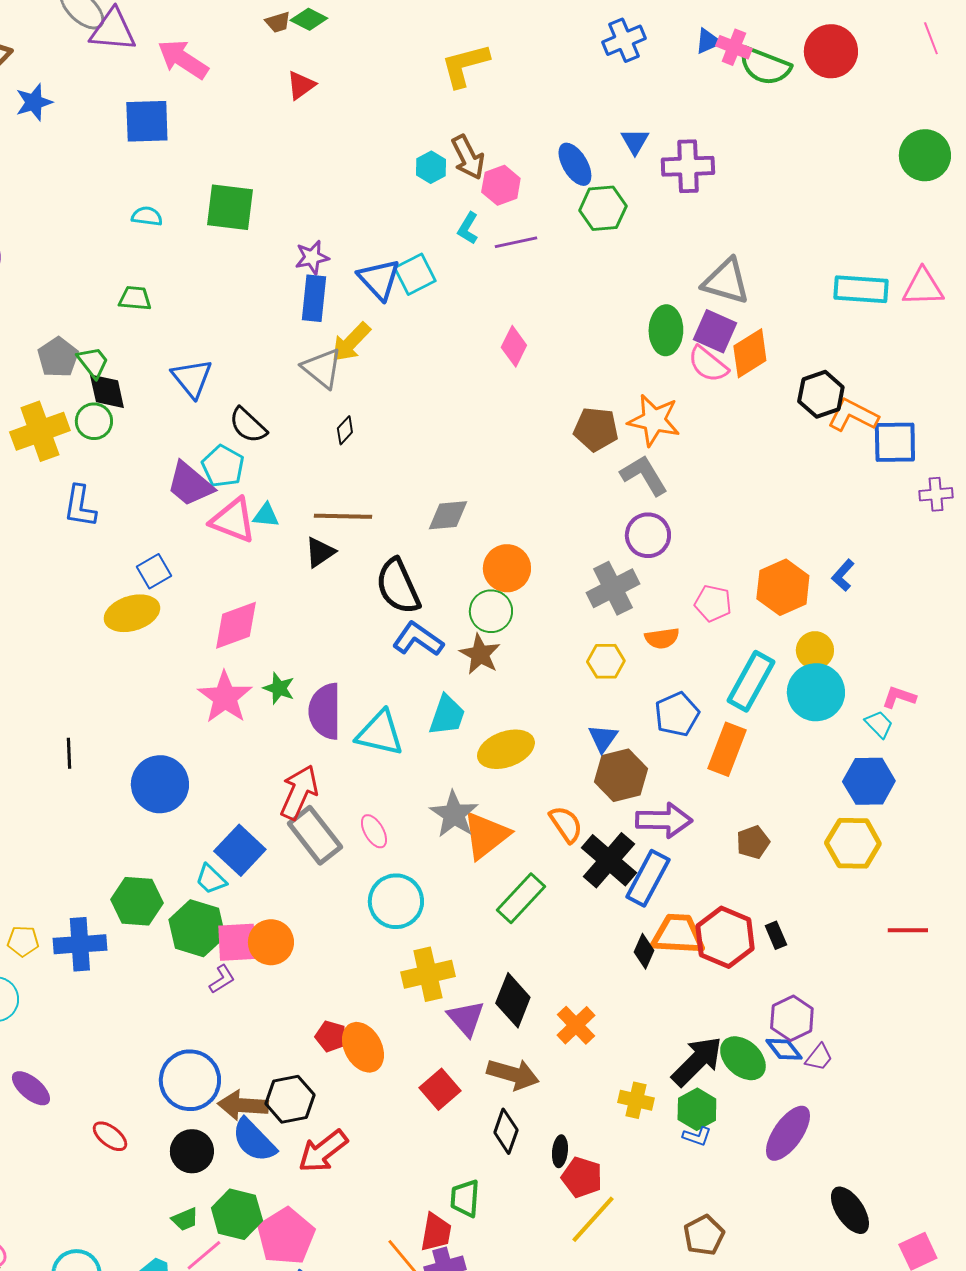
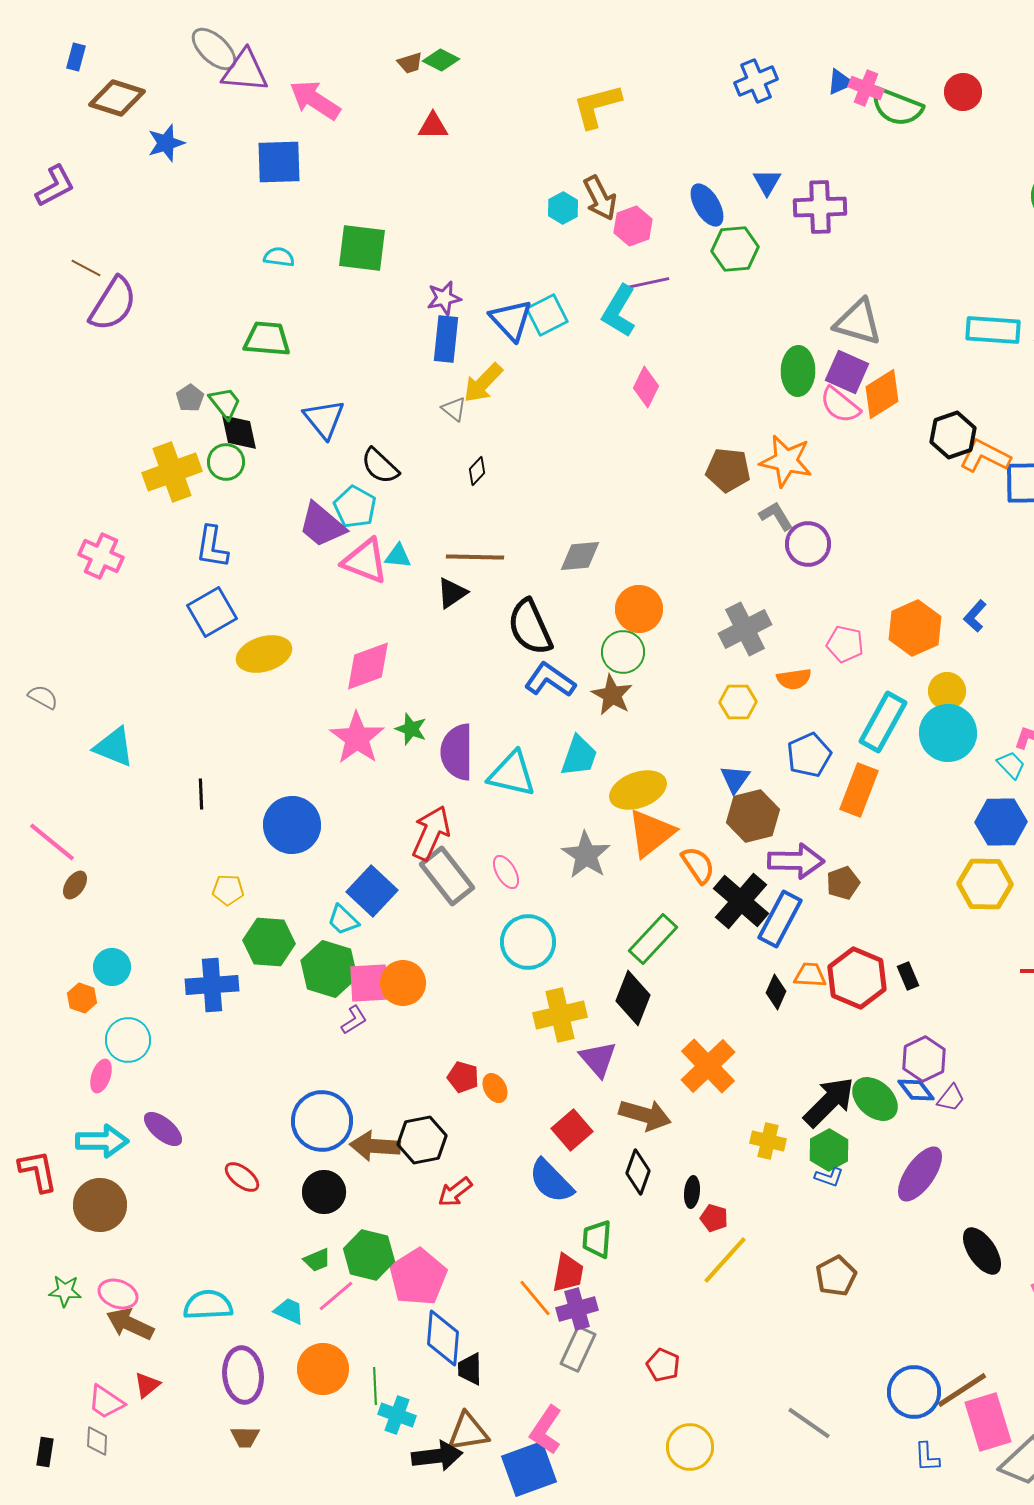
red circle: (831, 51) -> (963, 92), size x0.7
red triangle: (301, 85) -> (433, 126), turned 36
cyan L-shape: (468, 228) -> (619, 311), moved, size x1.6
green trapezoid: (135, 298) -> (267, 339), size x1.4
gray pentagon: (58, 357) -> (190, 398), size x0.7
gray triangle: (322, 368) -> (454, 409), size x0.6
gray L-shape: (644, 475) -> (776, 516), size x0.7
purple circle: (648, 535) -> (808, 544), moved
blue square: (154, 571) -> (212, 612), moved, size x1.4
orange triangle: (486, 835) -> (651, 833), moved
brown pentagon: (753, 842) -> (843, 883), moved
orange trapezoid: (678, 934) -> (810, 975), size x0.6
yellow pentagon: (23, 941) -> (228, 890), moved
black diamond: (513, 1000) -> (633, 998), moved
orange cross: (576, 1025) -> (708, 1066), size x1.4
orange ellipse: (363, 1047) -> (495, 1088), size x0.6
blue semicircle: (254, 1140) -> (551, 1181), moved
red arrow: (323, 1151) -> (455, 1192), size x0.7
red pentagon: (582, 1177) -> (714, 1218), size x0.7

